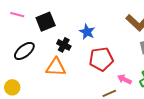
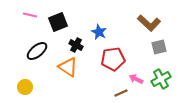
orange triangle: (56, 67) -> (68, 67), turned 30

